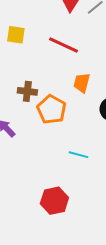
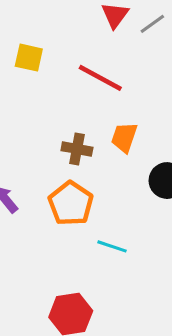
brown cross: (27, 91) -> (77, 149), moved
orange pentagon: (52, 109) -> (71, 203), moved

